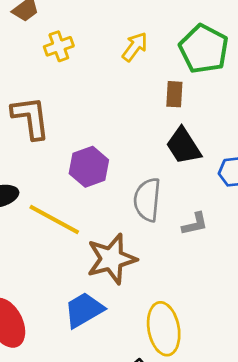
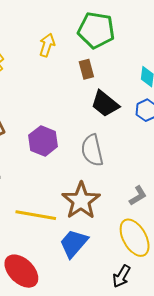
yellow line: (54, 219) -> (36, 215), moved
gray L-shape: (195, 224) -> (138, 196), moved

